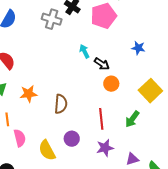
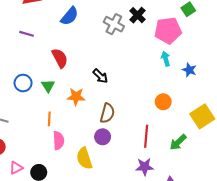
blue star: (138, 48) -> (189, 70), moved
cyan arrow: (84, 51) -> (166, 59), moved
black arrow: (102, 64) -> (100, 76), moved
purple circle: (72, 139) -> (103, 137), moved

